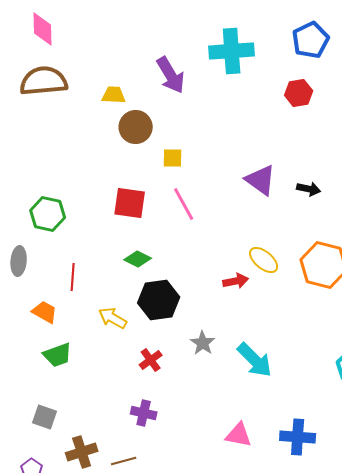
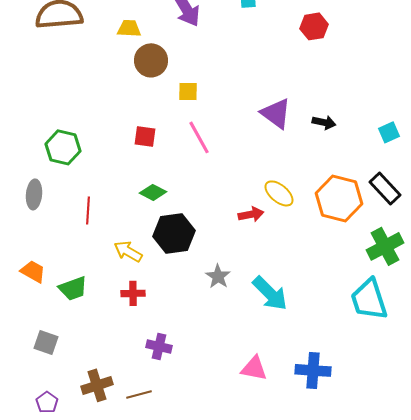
red square: (130, 203) -> (145, 136), size x0.7
orange trapezoid: (45, 312) -> (33, 271), moved
red cross: (151, 360) -> (133, 293), moved, turned 35
gray square: (45, 417) -> (46, 342), moved

